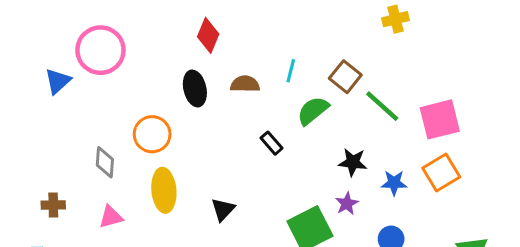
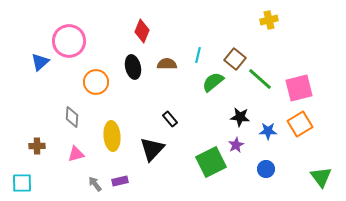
orange circle: (152, 134) -> (96, 82), moved
black rectangle: (272, 143) -> (170, 119), moved
black triangle: (223, 209) -> (152, 149), size x1.5

